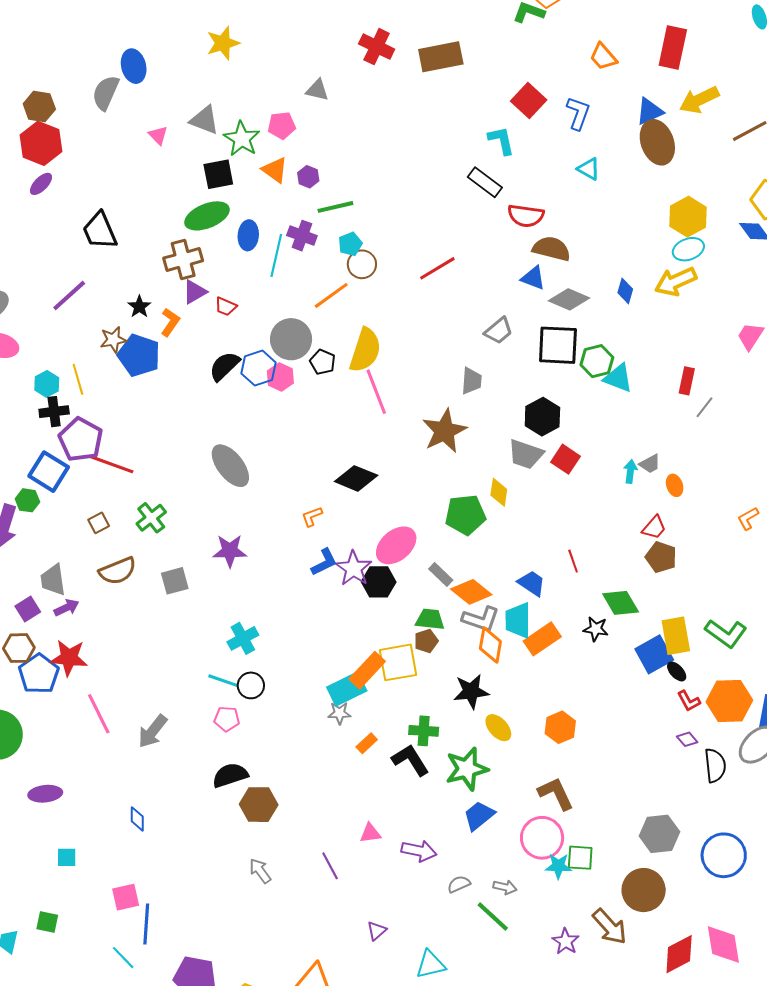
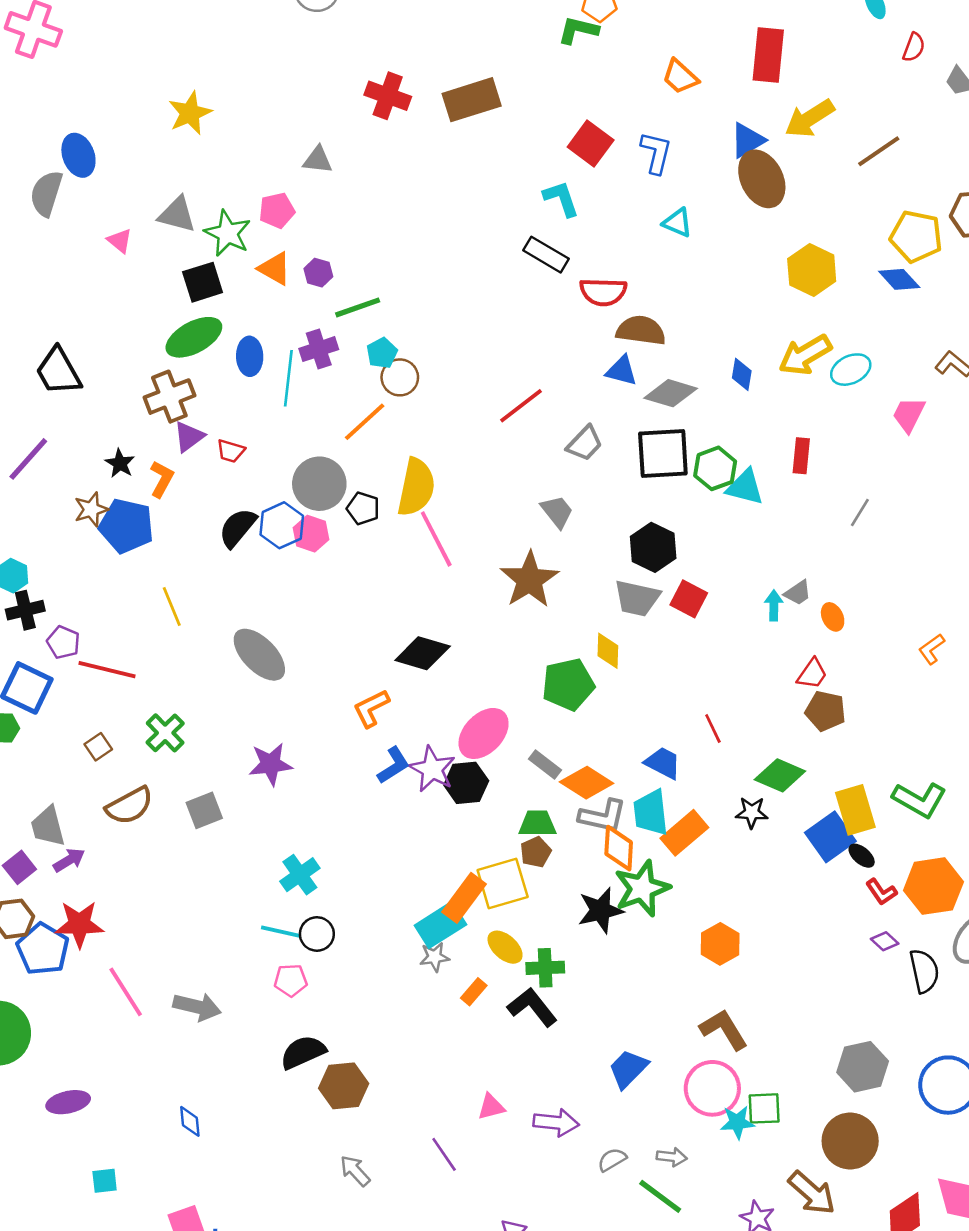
purple cross: (302, 236) -> (319, 349), turned -32
cyan ellipse: (688, 249) -> (851, 370), moved
red line: (437, 268) -> (521, 406), moved
yellow line: (78, 379) -> (172, 606), moved
gray trapezoid: (472, 381) -> (557, 512), turned -36
red rectangle: (687, 381) -> (801, 456), moved
purple pentagon: (81, 440) -> (63, 642), size x0.6
orange L-shape: (312, 516) -> (371, 708), size x1.4
green diamond: (621, 603) -> (780, 775), turned -30
yellow ellipse: (498, 728) -> (505, 947), moved
gray arrow: (153, 731) -> (197, 1007), turned -108
green star: (467, 769) -> (642, 888), moved

